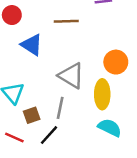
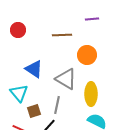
blue triangle: (32, 45) -> (34, 69), moved
orange circle: (116, 62) -> (87, 55), moved

